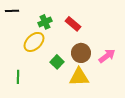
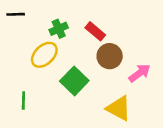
brown circle: (81, 53) -> (110, 56), moved
green square: (57, 62) -> (74, 81), size x1.5
yellow triangle: (79, 77) -> (119, 108), moved, turned 30

